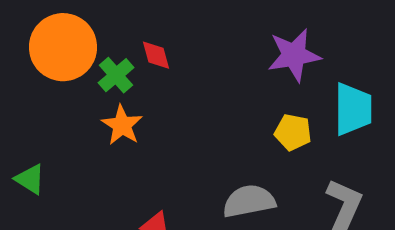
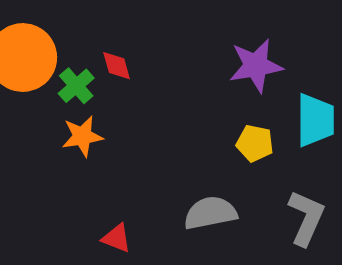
orange star: (122, 125) -> (82, 136), turned 30

